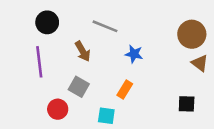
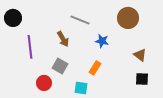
black circle: (47, 22) -> (13, 18), moved
brown circle: (192, 34) -> (128, 18), moved
brown triangle: (200, 63) -> (140, 55), moved

